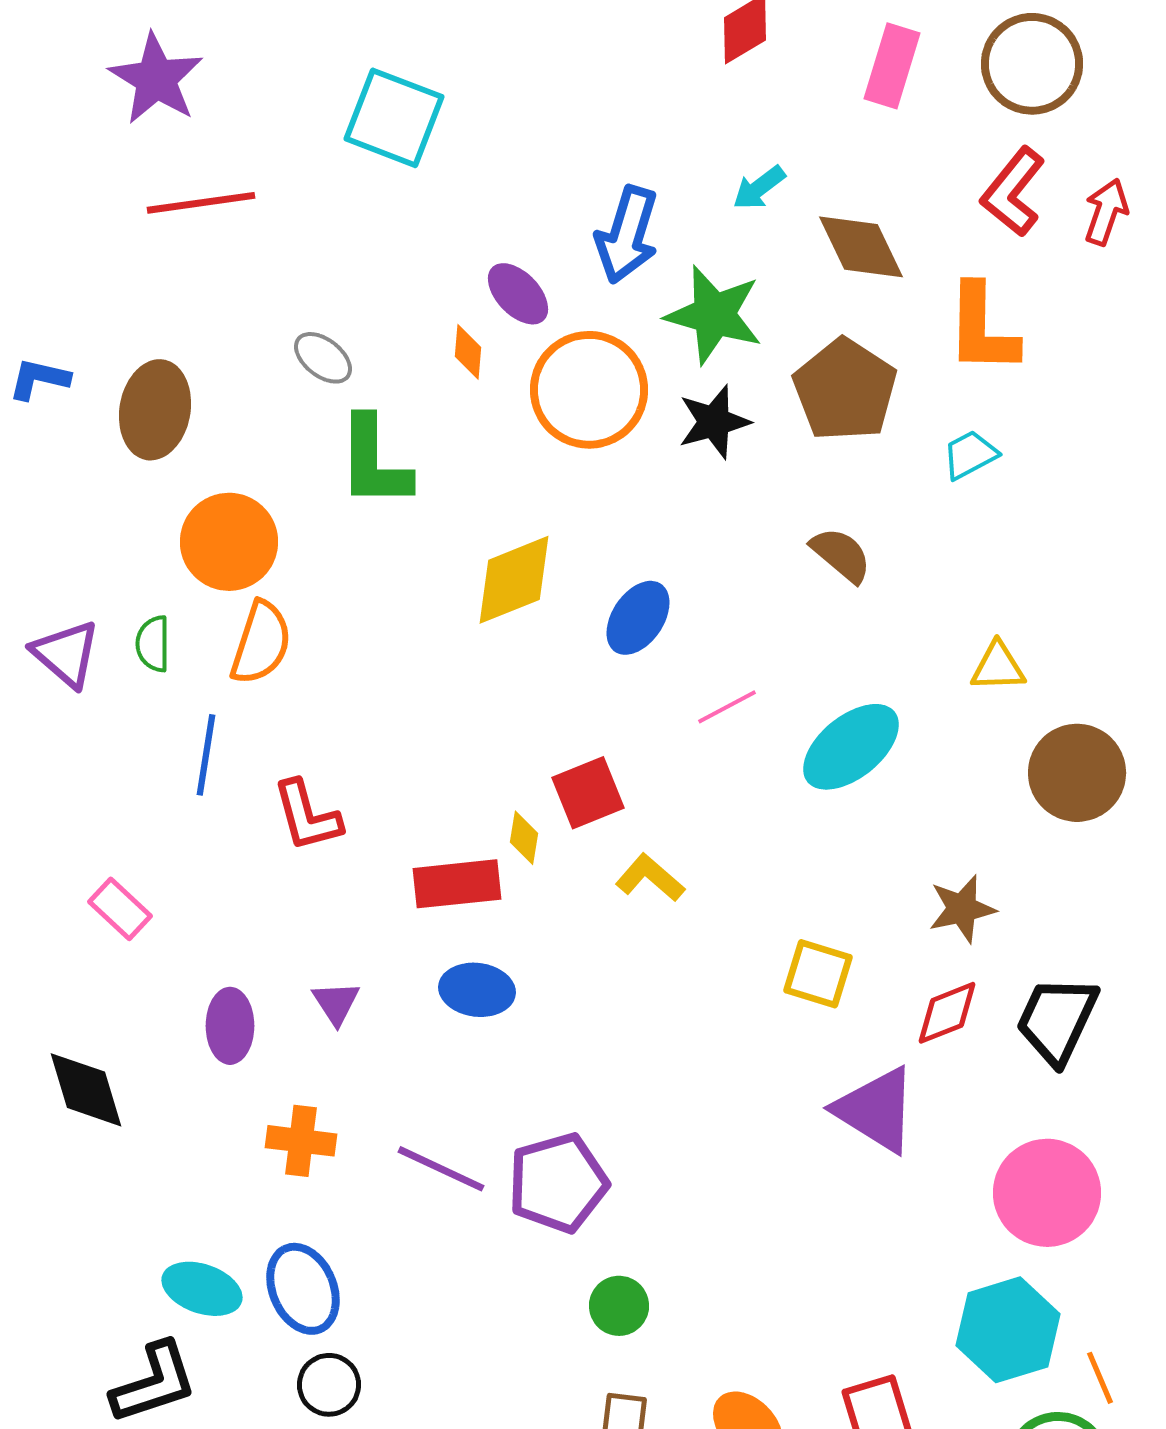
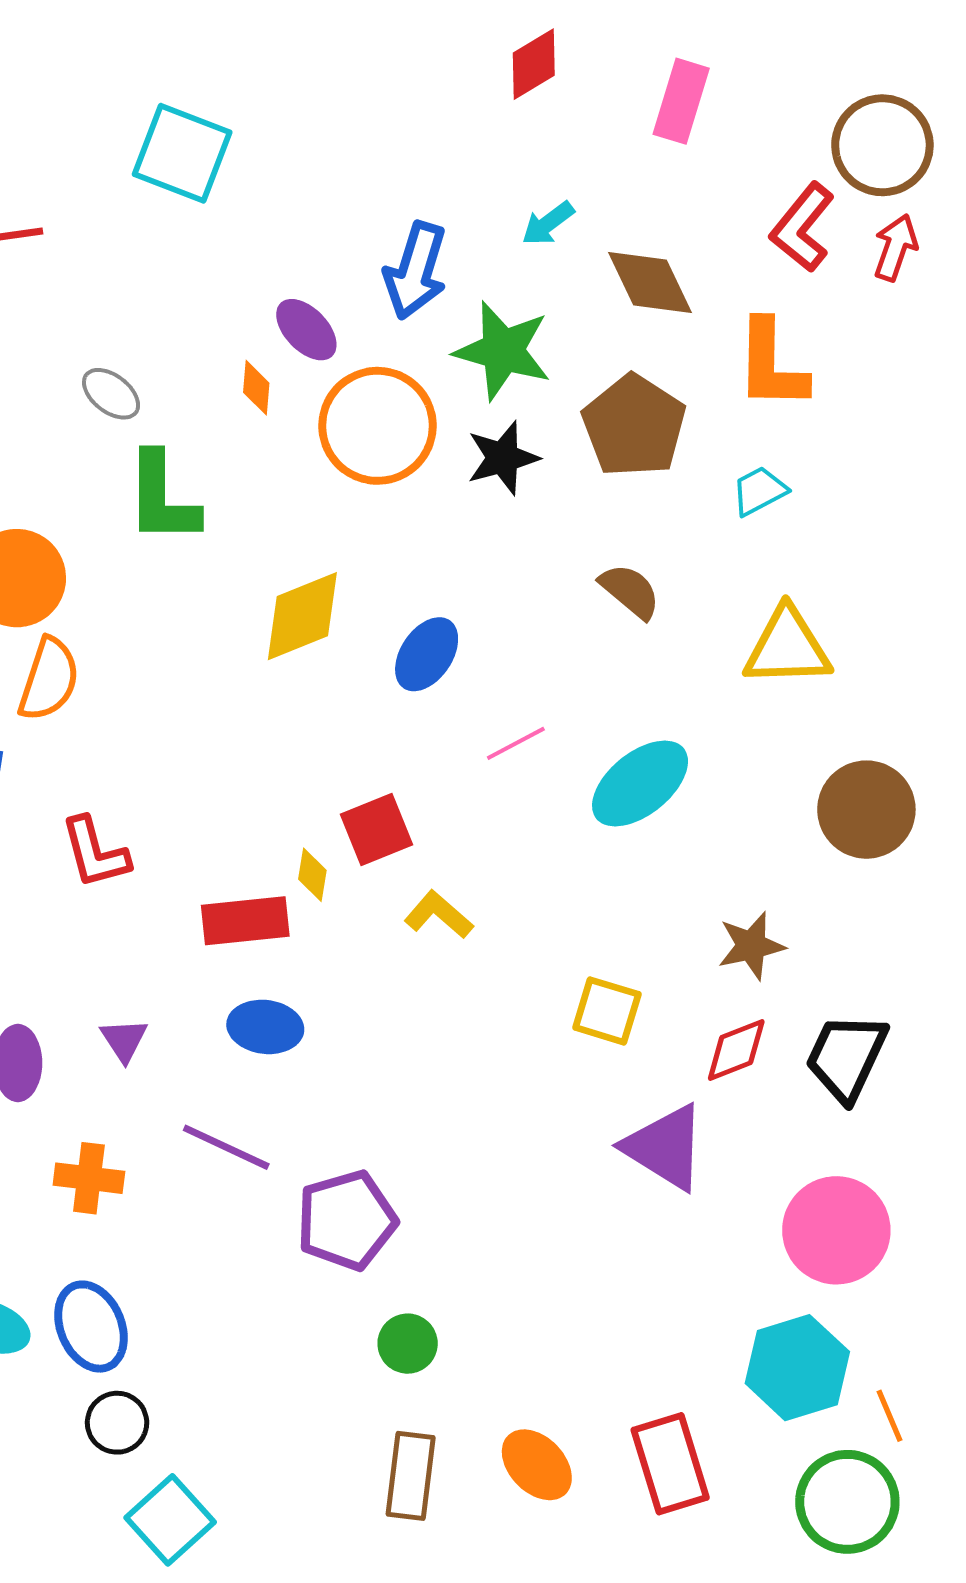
brown circle: (1032, 64) -> (882, 145), moved
yellow triangle: (998, 667) -> (787, 647), moved, size x1.6
purple line: (441, 1169) -> (226, 1147), moved

